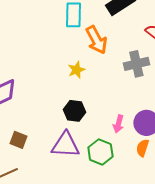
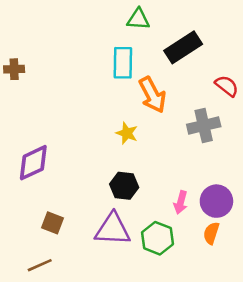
yellow star: (76, 70) -> (127, 133), turned -30

